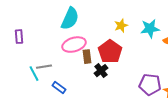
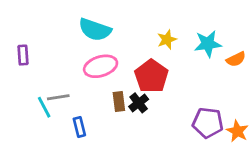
cyan semicircle: (70, 19) -> (95, 30), turned 85
brown rectangle: (87, 57) -> (119, 102), moved
blue rectangle: (59, 88) -> (79, 127), turned 40

